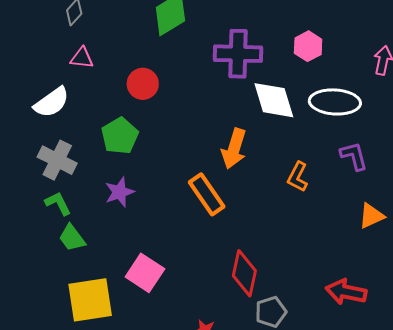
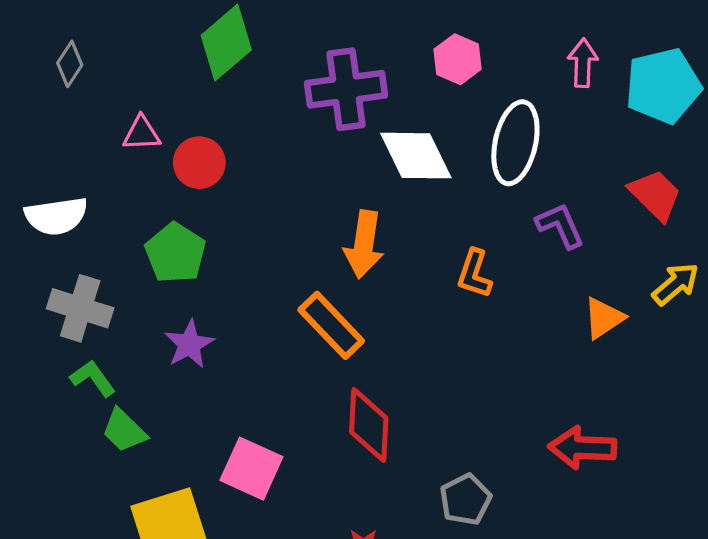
pink triangle: (82, 58) -> (142, 133), moved
white semicircle: (52, 102) -> (56, 216), turned 36
white ellipse: (335, 102) -> (515, 143), turned -72
red diamond: (244, 273) -> (369, 425), moved

